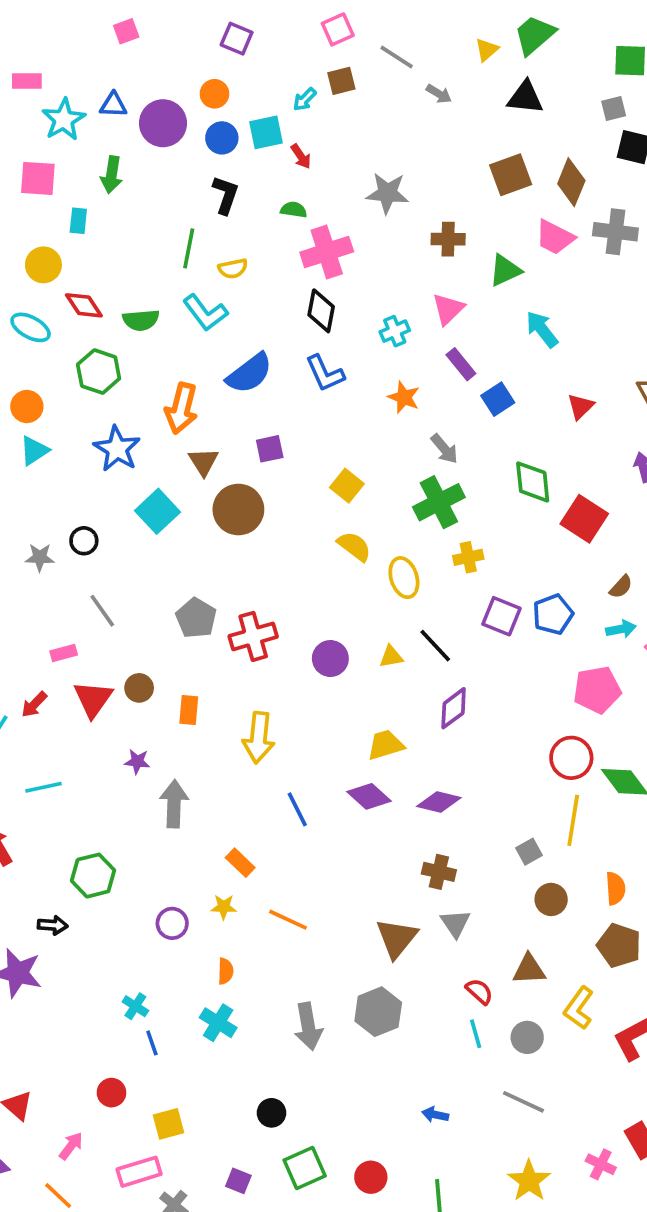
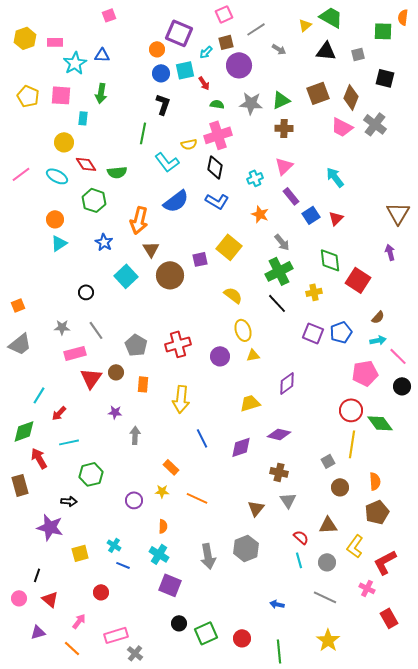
green trapezoid: (535, 35) -> (331, 17), turned 70
purple square: (237, 39) -> (179, 33), moved, size x1.5
gray line: (397, 57) -> (256, 29), turned -66
gray square: (614, 109) -> (358, 54), moved
purple circle: (163, 123) -> (239, 65), moved
green semicircle: (294, 210) -> (217, 104), moved
gray cross: (615, 232) -> (375, 124), turned 30
yellow semicircle: (233, 269) -> (189, 144), moved
green triangle: (505, 270) -> (281, 100), moved
cyan L-shape: (205, 313) -> (167, 162), moved
blue L-shape: (325, 373) -> (217, 201), turned -35
red triangle: (581, 406) -> (336, 218), moved
blue star: (117, 449) -> (104, 242), size x0.7
purple square: (270, 449) -> (200, 259), moved
yellow square: (347, 486) -> (229, 247), moved, size x1.4
gray star: (40, 557) -> (62, 327), moved
yellow cross: (468, 557) -> (314, 292), moved
yellow ellipse: (404, 578) -> (243, 330), moved
gray pentagon: (196, 618) -> (136, 345), moved
black line: (435, 646) -> (277, 303), moved
pink rectangle: (64, 653) -> (75, 353), size x1.5
red arrow: (34, 704) -> (59, 413), moved
cyan line: (43, 787) -> (69, 442), moved
purple diamond: (369, 796) -> (241, 447), moved, turned -60
gray arrow: (174, 804) -> (135, 435), size x0.7
brown triangle: (397, 938) -> (256, 508), size x0.7
brown pentagon: (619, 945) -> (377, 512), turned 30
blue line: (152, 1043) -> (123, 565), turned -48
black circle: (272, 1113) -> (179, 623), moved
yellow square: (168, 1124) -> (80, 553), moved
pink cross: (601, 1164) -> (367, 588), moved
purple square: (238, 1181) -> (170, 585), moved, size x1.6

